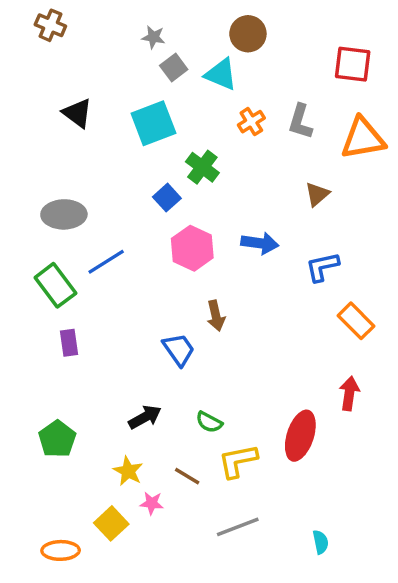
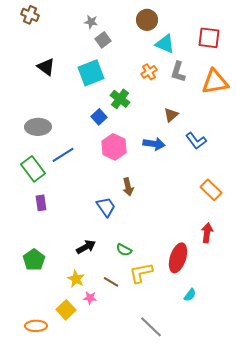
cyan triangle: (221, 74) -> (165, 44), moved
brown triangle: (317, 194) -> (171, 115), moved
blue L-shape: (322, 267) -> (196, 141), moved, turned -115
gray line: (238, 527) -> (151, 327), moved, turned 65
cyan semicircle: (321, 542) -> (190, 295), moved, turned 48

